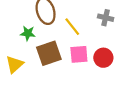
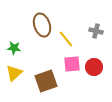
green star: (28, 33) -> (14, 48), moved
brown square: (49, 53) -> (46, 81), moved

